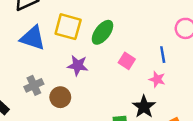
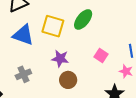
green ellipse: (103, 32) -> (83, 19), moved
brown circle: (60, 97) -> (68, 80), moved

